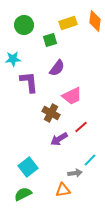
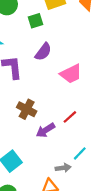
pink trapezoid: (72, 96) -> (71, 74), moved
brown cross: (51, 113) -> (27, 109), moved

